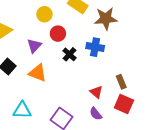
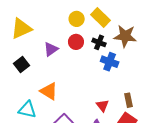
yellow circle: (44, 14) -> (77, 19), moved
black cross: (70, 54) -> (99, 42), moved, turned -32
orange triangle: (38, 73) -> (49, 91), moved

